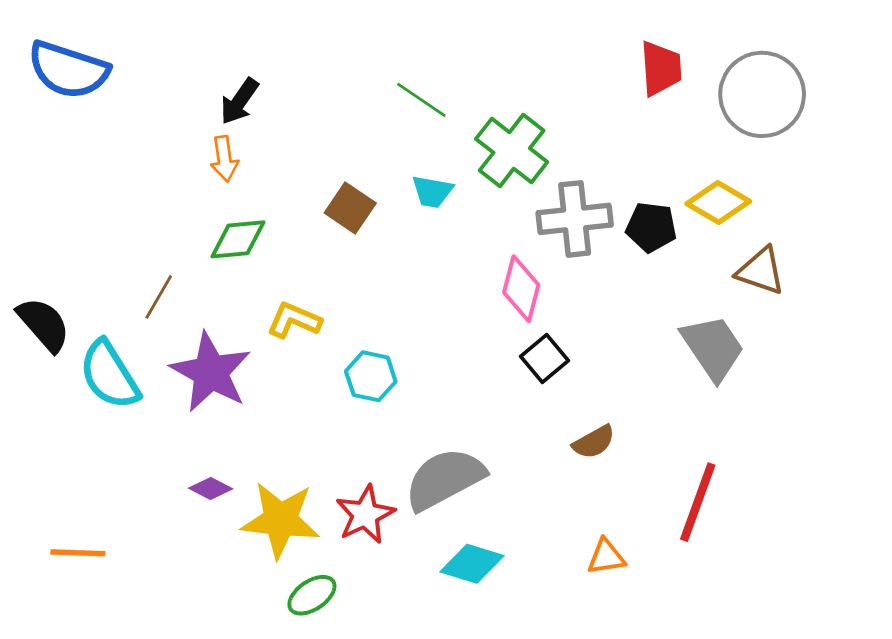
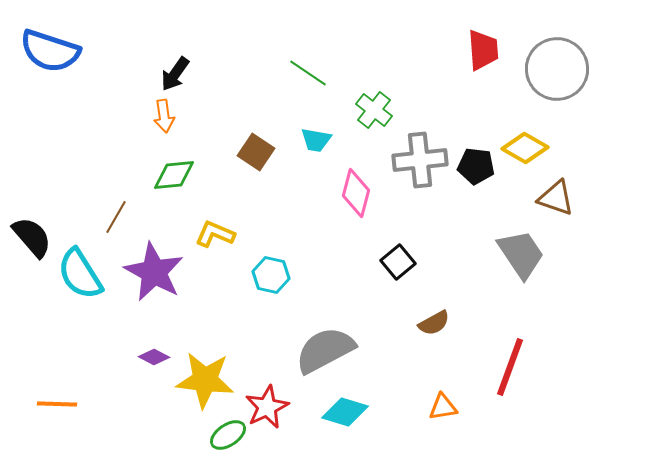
green cross: (512, 151) -> (374, 110), size x0.7
pink diamond: (521, 289) -> (356, 193), moved
red star: (365, 514) -> (267, 407), moved

